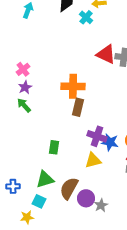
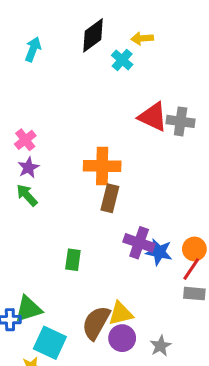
yellow triangle: (93, 160) -> (121, 314), moved
green triangle: (45, 179) -> (28, 309), moved
cyan square: (39, 201) -> (50, 343), size x1.5
gray star: (101, 205) -> (161, 346), moved

